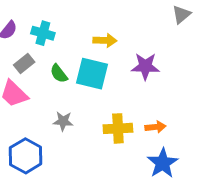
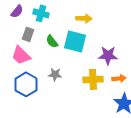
gray rectangle: (24, 63) -> (28, 34), turned -32
purple star: (145, 66) -> (108, 55), moved
blue hexagon: (26, 156) -> (26, 84), moved

